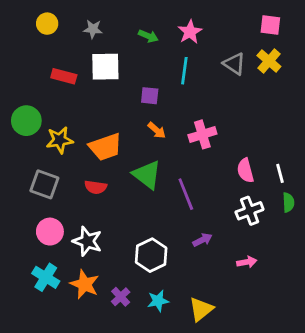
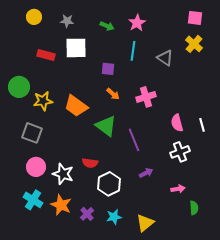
gray triangle: (234, 64) -> (165, 58), moved
orange trapezoid: (105, 147) -> (76, 106), turned 55
red semicircle: (96, 187) -> (90, 163), moved
green semicircle: (288, 202) -> (194, 208), moved

